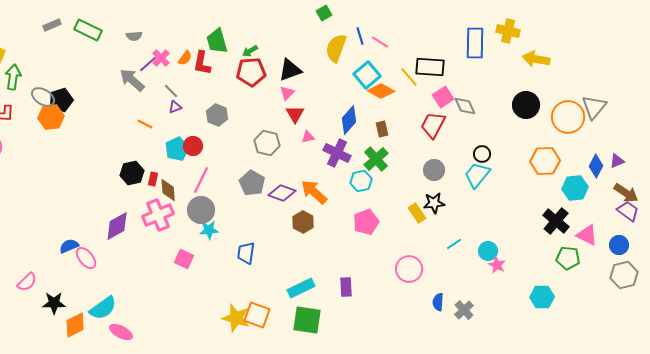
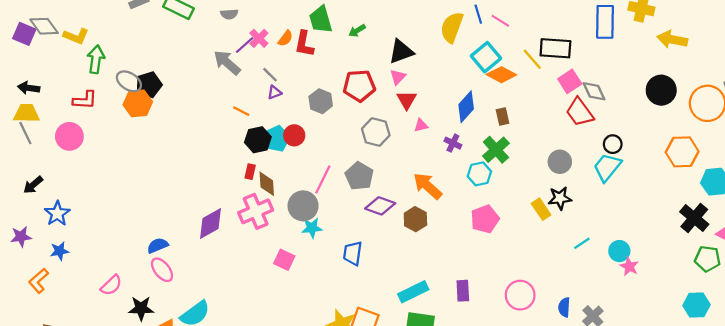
red pentagon: (251, 72) -> (359, 86), moved
red trapezoid: (433, 125) -> (580, 112), moved, turned -64
purple cross: (337, 153) -> (453, 143), size x0.6
black hexagon: (132, 173) -> (258, 140), moved
pink line: (201, 180) -> (323, 179), moved
purple diamond: (282, 193) -> (380, 206), moved
pink ellipse: (86, 258) -> (162, 270), moved
pink circle: (409, 269) -> (520, 295), moved
cyan hexagon: (542, 297) -> (696, 305), moved

